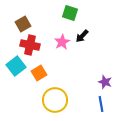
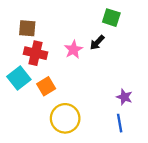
green square: (70, 13) -> (111, 18), moved
brown square: (23, 24) -> (27, 28), turned 35

